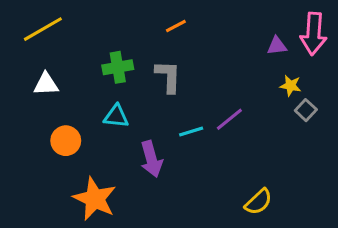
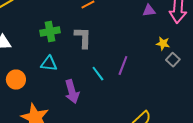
purple triangle: (277, 46) -> (149, 11), moved
purple line: (229, 119) -> (123, 66), turned -30
cyan line: (191, 132) -> (98, 74), turned 70

